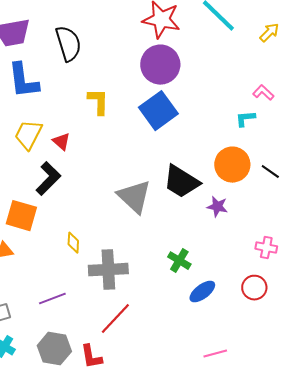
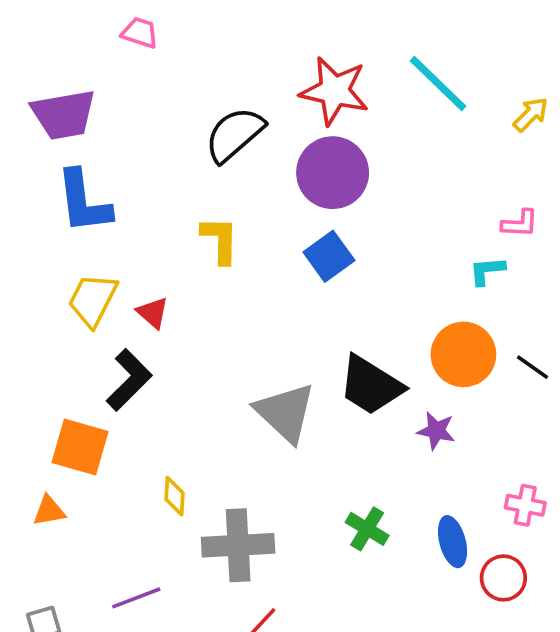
black semicircle: (68, 44) -> (234, 134), moved, turned -114
pink L-shape: (263, 93) -> (520, 224), turned 140
blue square: (158, 111) -> (329, 256), size x0.7
blue ellipse: (202, 292) -> (453, 542), moved, turned -68

